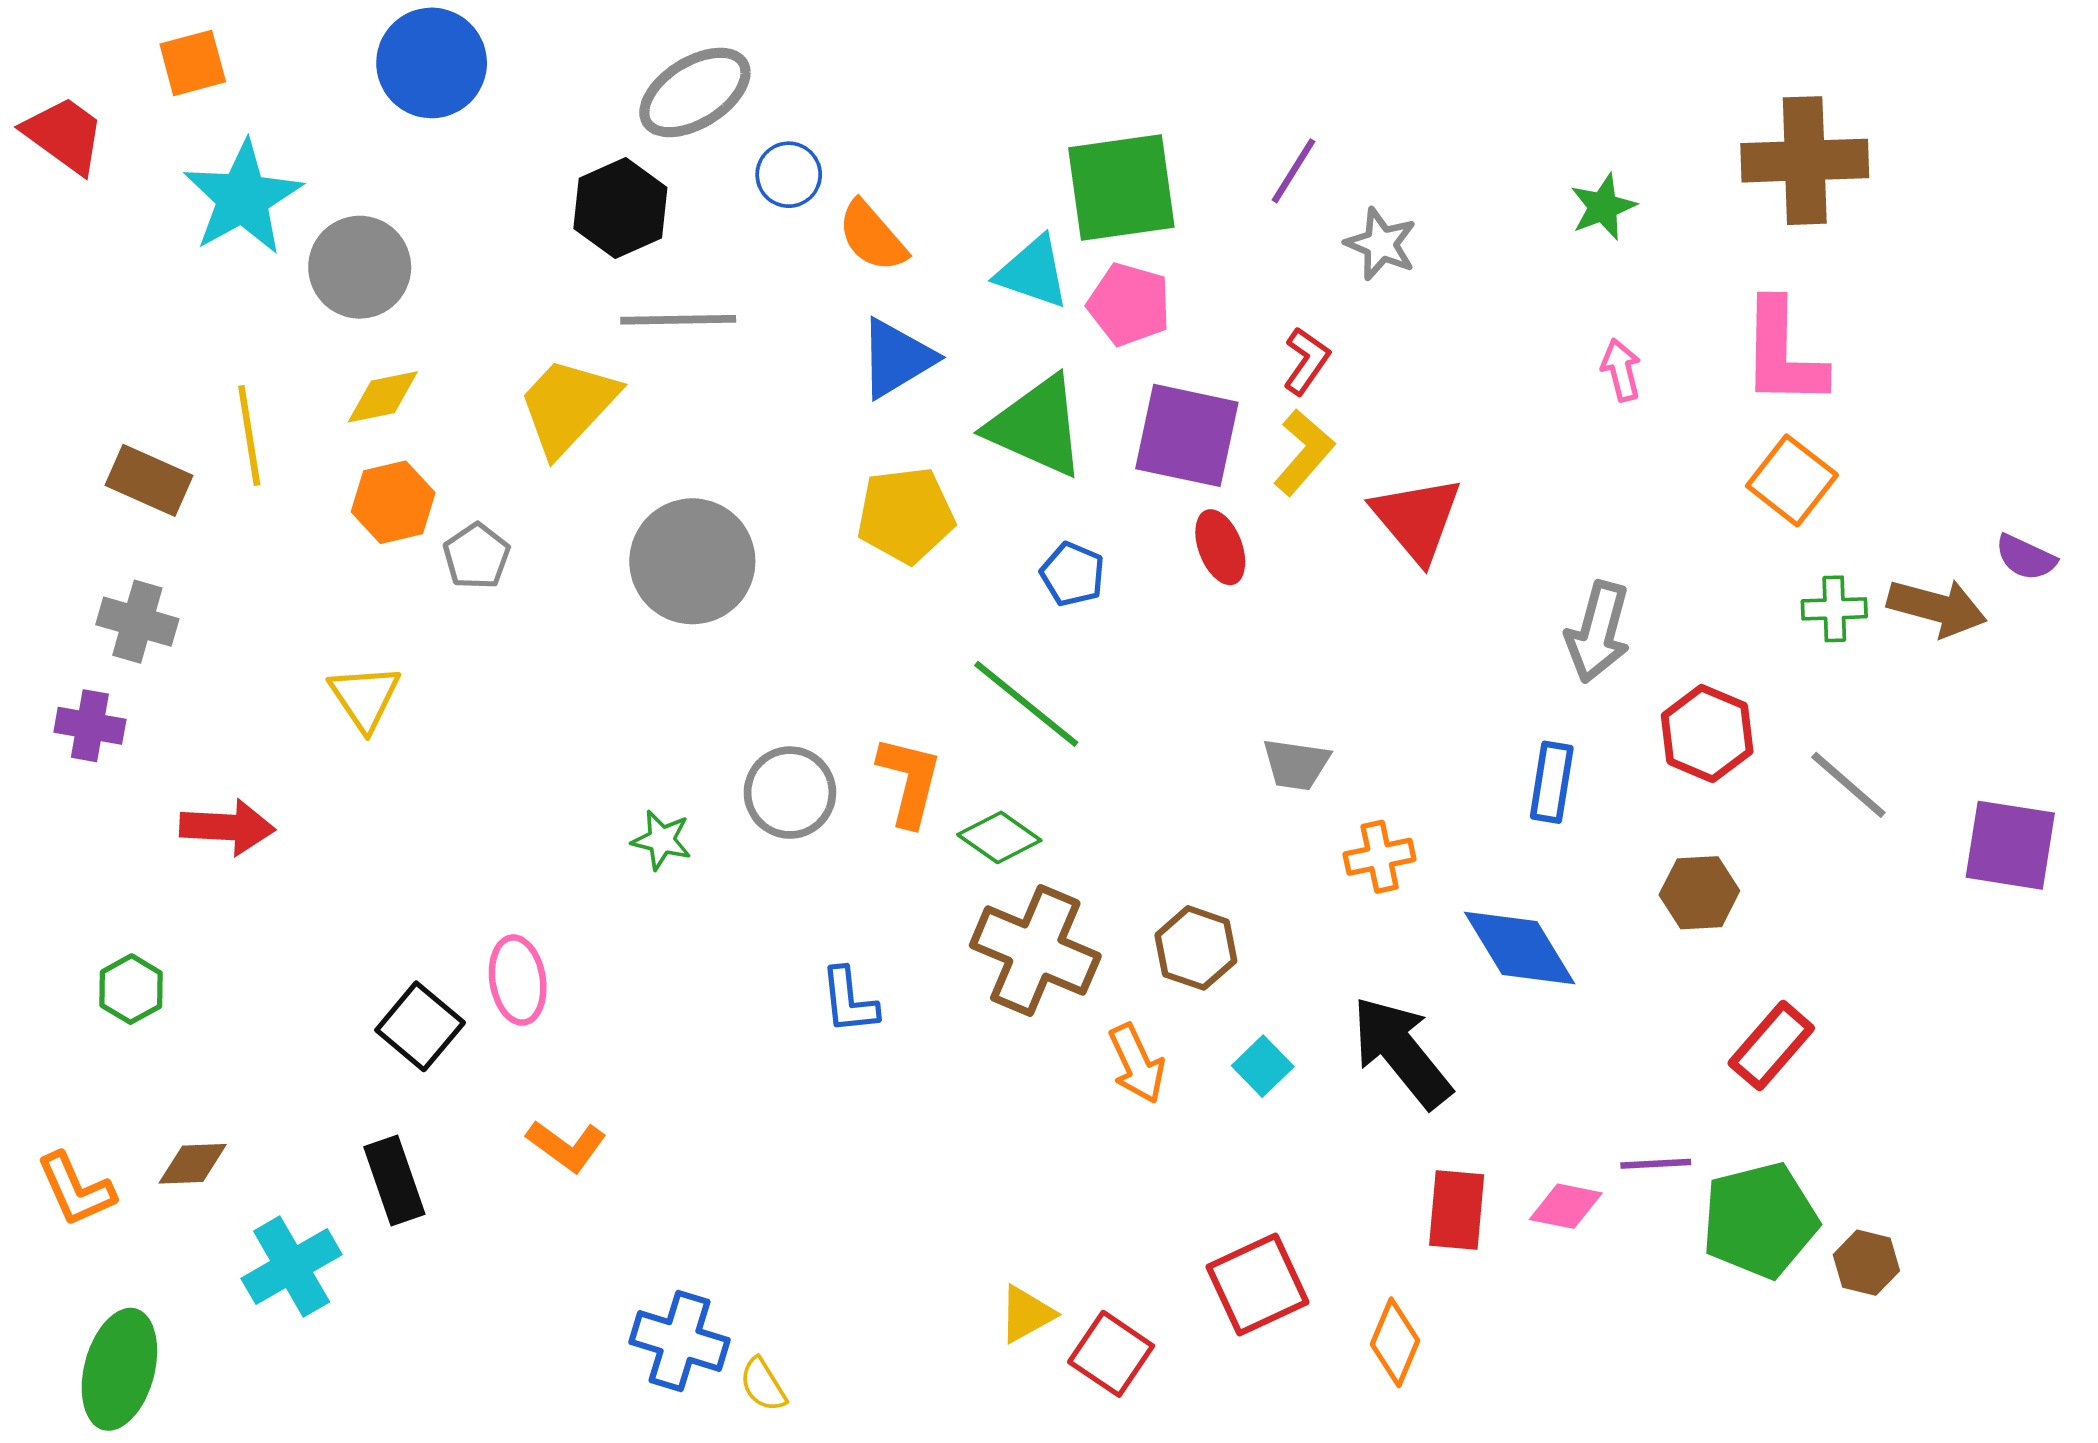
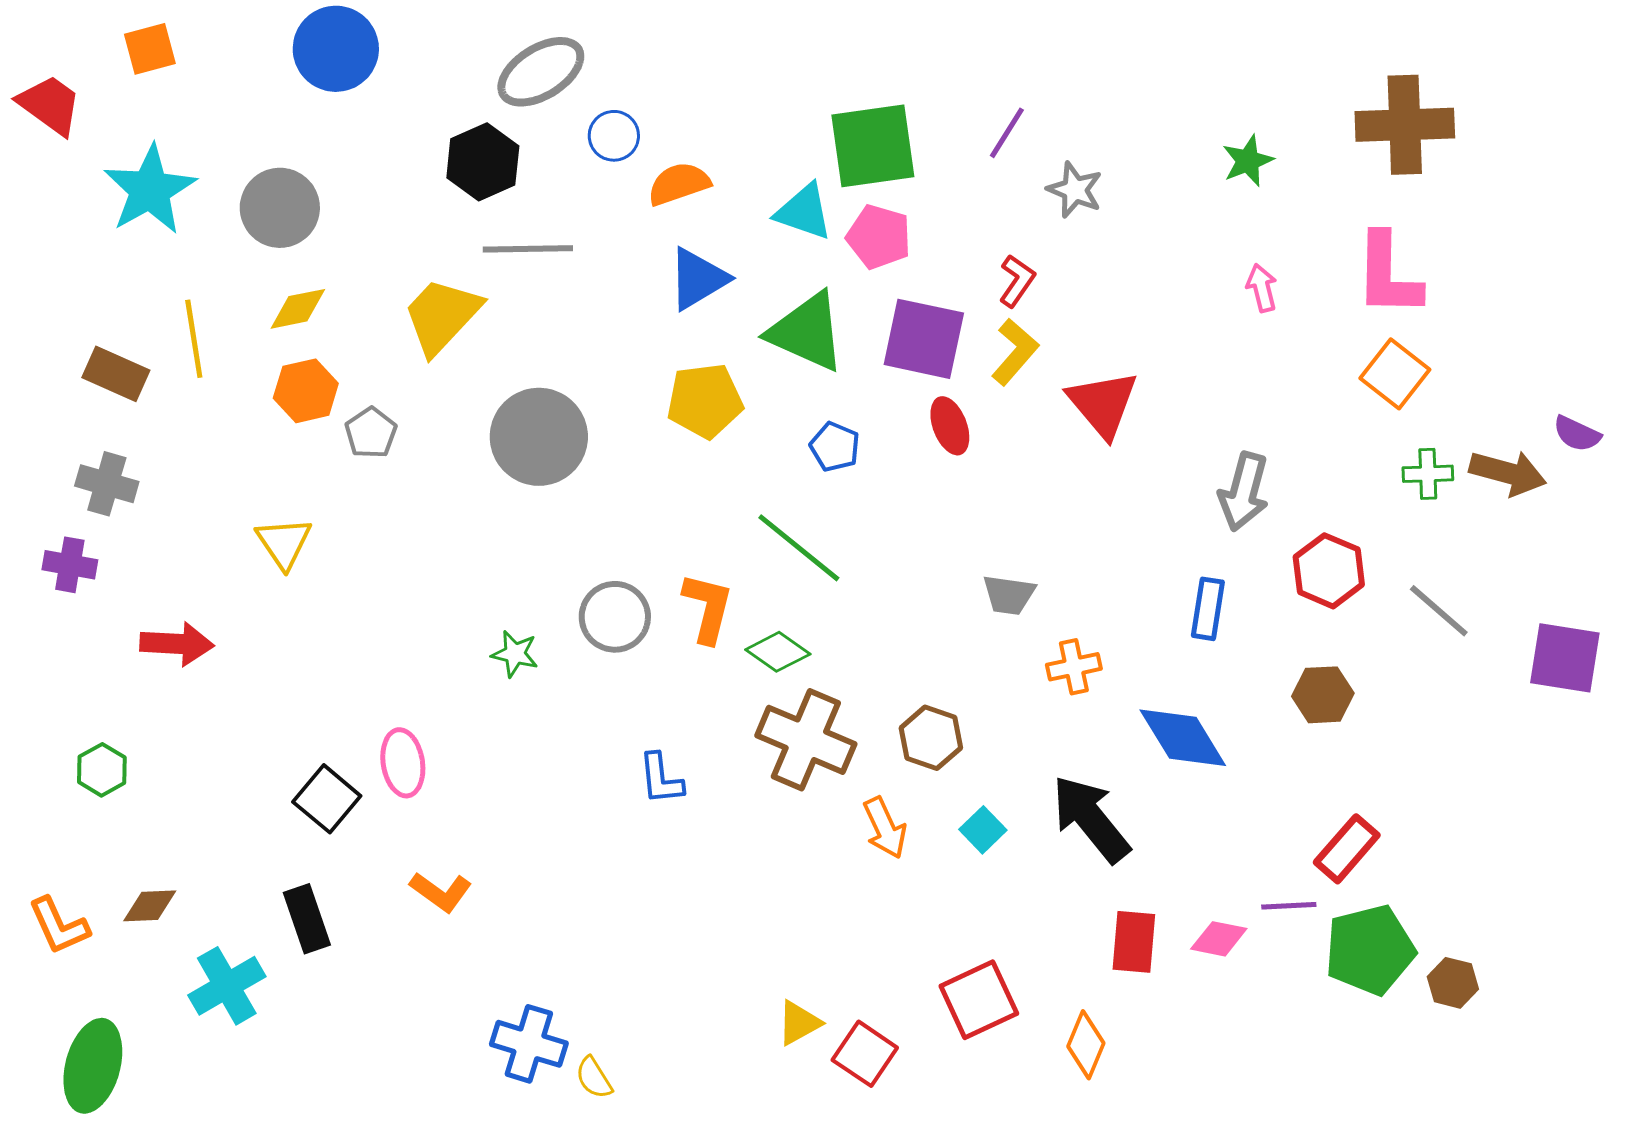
cyan star: (243, 198) -> (150, 190), moved
orange semicircle: (872, 236) -> (679, 184), turned 112
red rectangle: (1771, 1046) -> (1347, 849), moved

